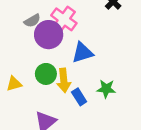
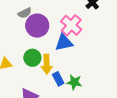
pink cross: (64, 19) -> (71, 25), moved
green star: (106, 89) -> (74, 82), moved

